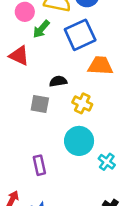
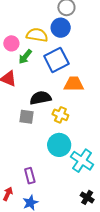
black semicircle: (58, 81) -> (41, 98), size x1.5
cyan cross: (107, 162) -> (82, 161), size x1.6
purple rectangle: (39, 165) -> (30, 176), moved

